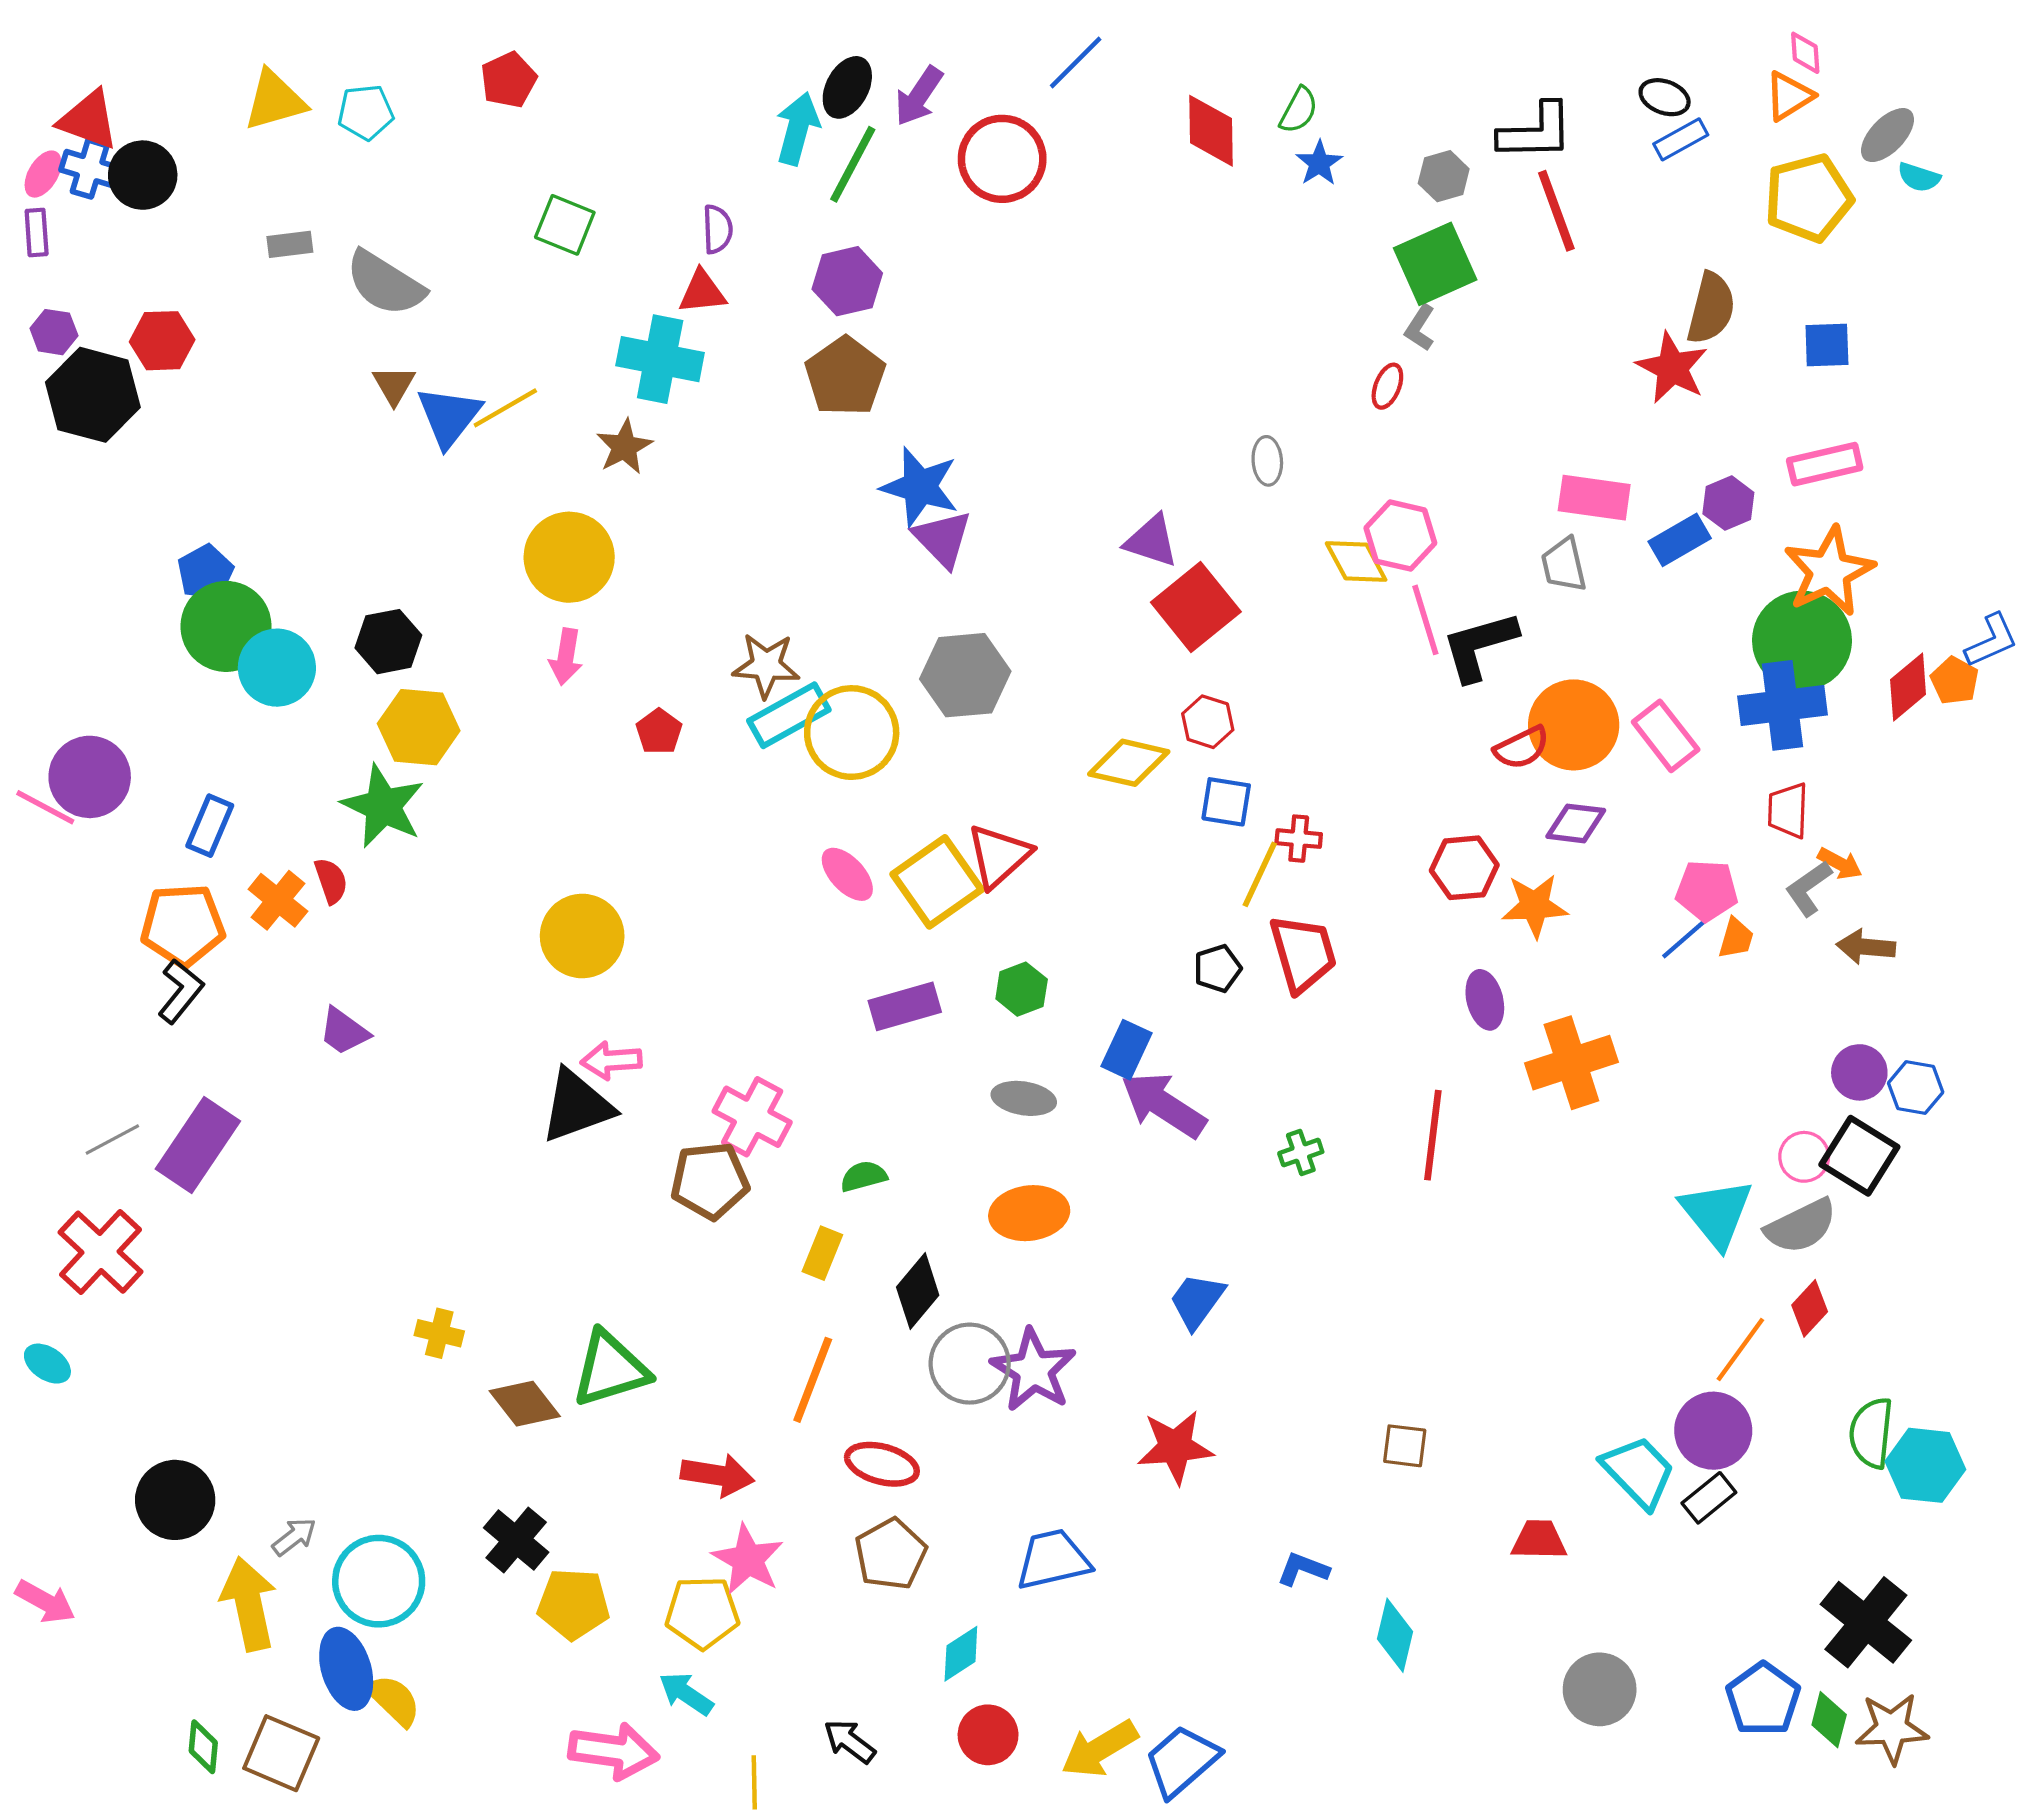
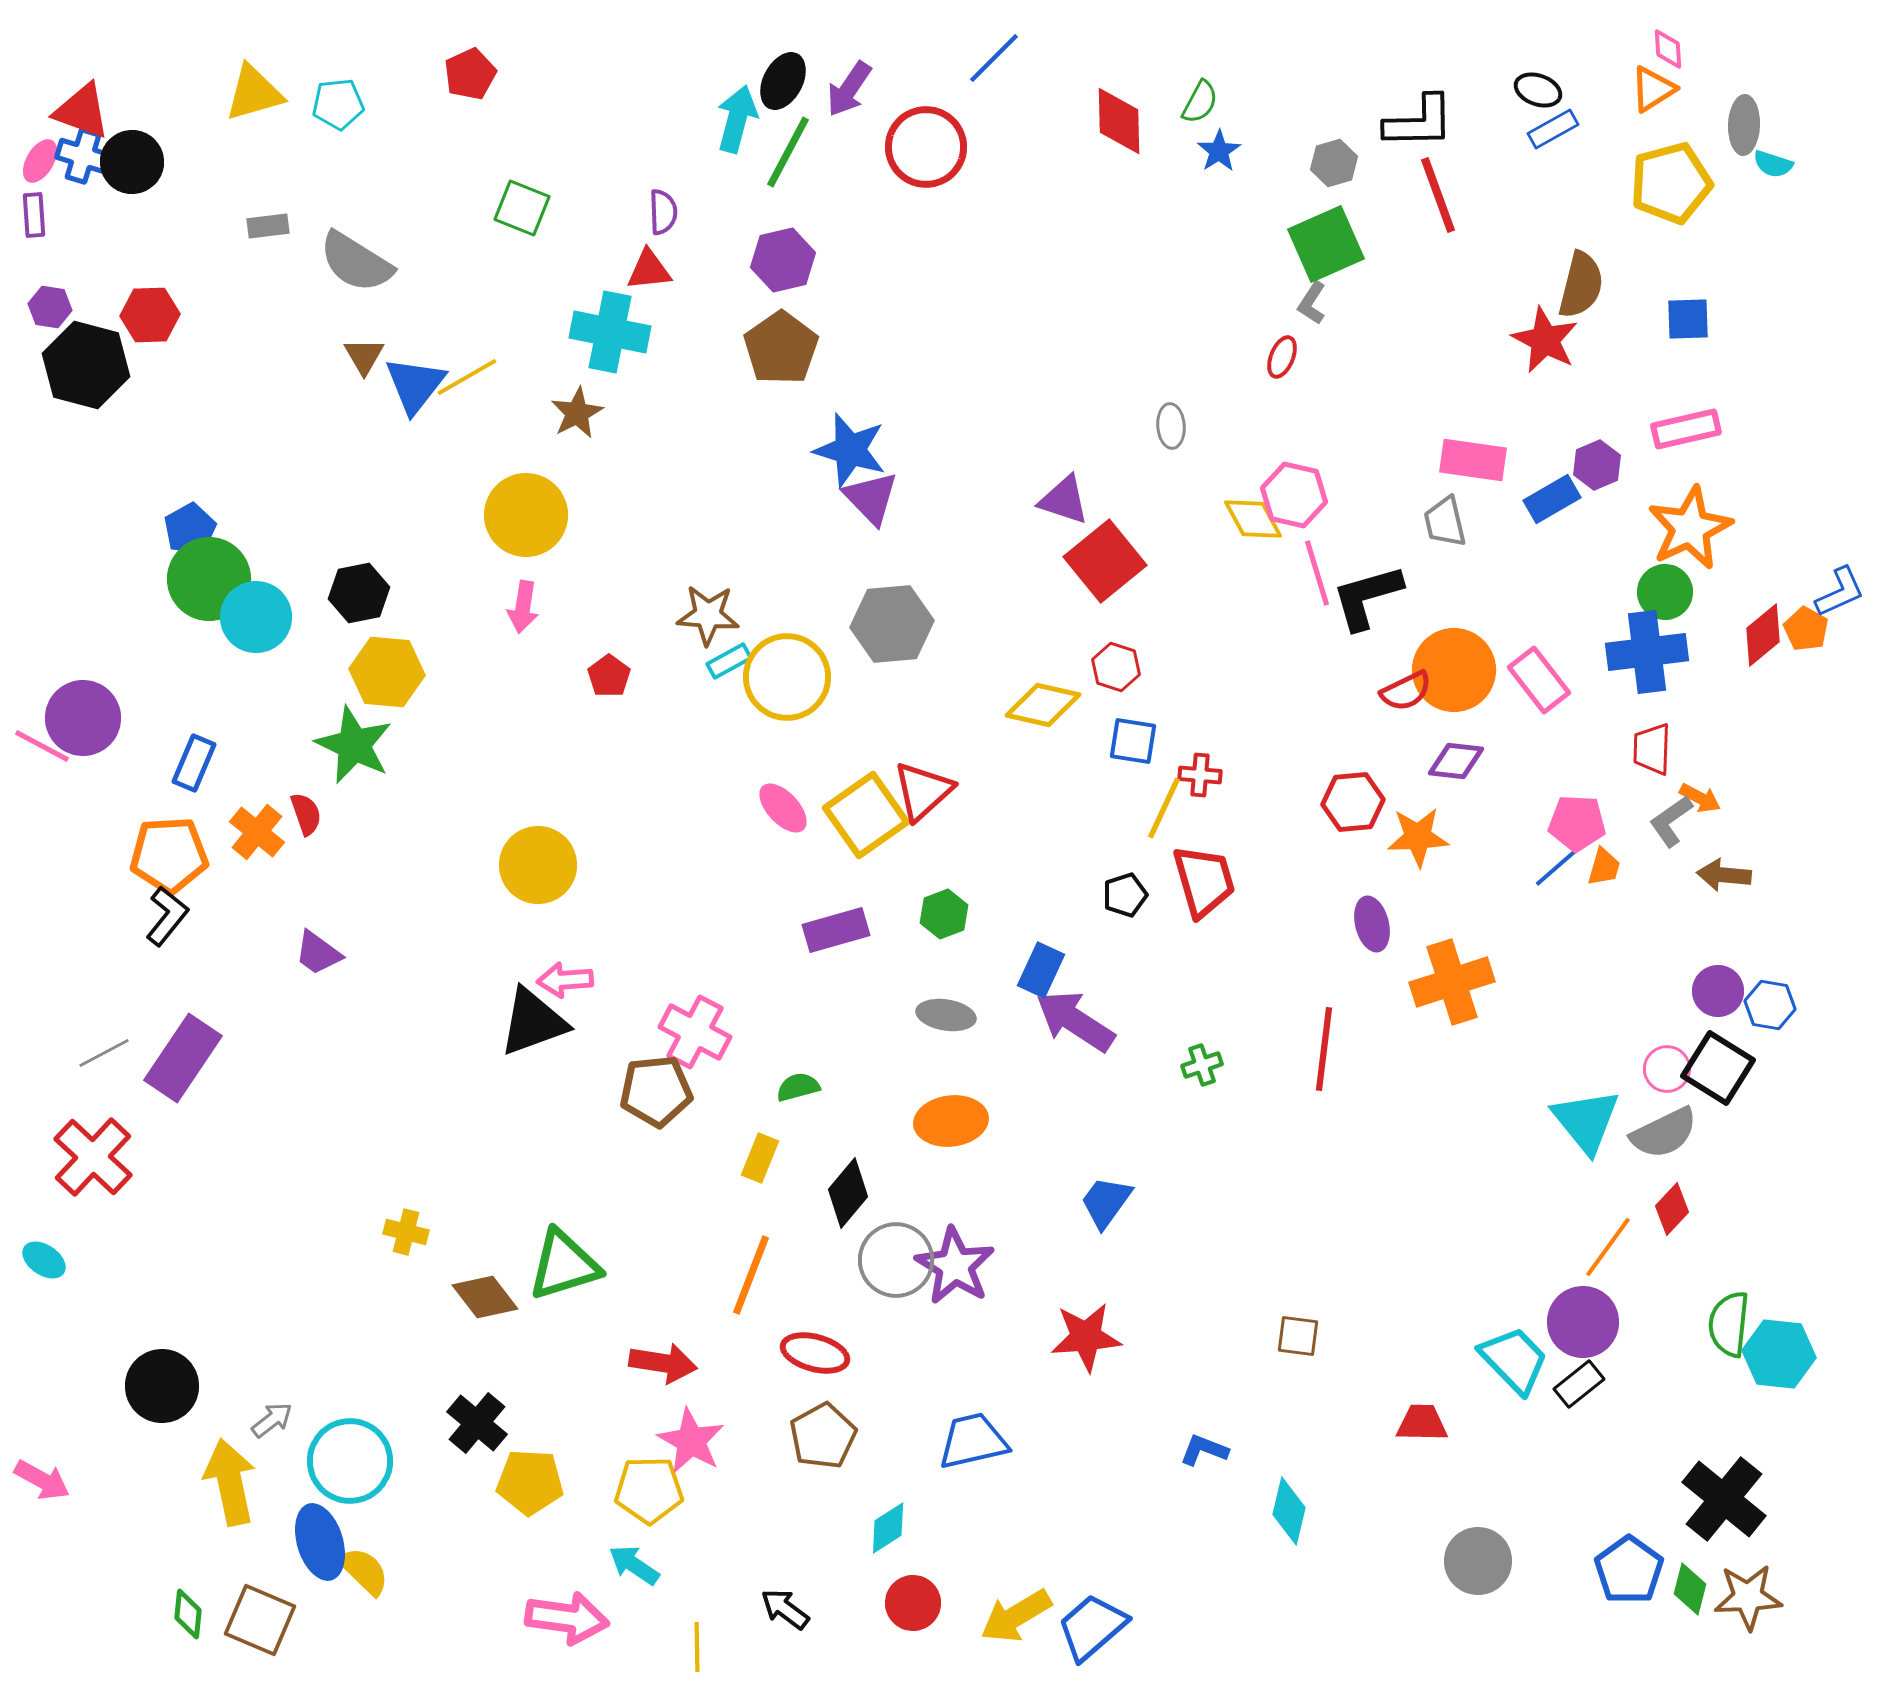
gray ellipse: (1888, 135) -> (1744, 125), turned -42
green circle: (1802, 641) -> (1665, 592), size x0.6
cyan rectangle: (789, 715) -> (729, 661), size x0.6

